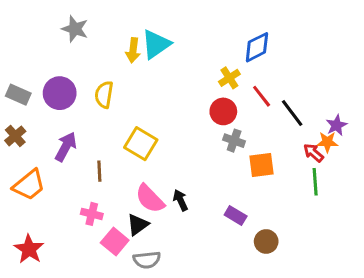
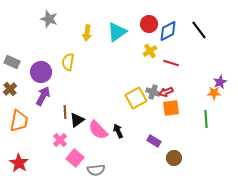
cyan triangle: (156, 44) -> (117, 32), moved
purple circle: (60, 93) -> (41, 72), moved
red line: (262, 96) -> (171, 63), turned -35
red circle: (223, 111) -> (149, 24), moved
black line: (292, 113) -> (199, 30), moved
yellow square: (141, 144) -> (136, 98), moved, turned 30
red arrow: (314, 153) -> (166, 92), moved, turned -64
orange trapezoid: (29, 185) -> (19, 121), turned -40
pink cross: (92, 214) -> (60, 140), turned 32
black triangle: (138, 225) -> (77, 120), moved

